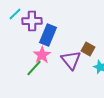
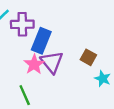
purple triangle: (71, 60) -> (52, 62), moved
green line: (34, 68) -> (25, 95), moved, turned -66

